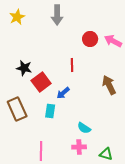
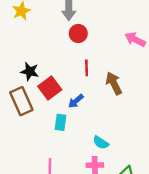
red circle: (90, 39) -> (78, 34), moved
brown arrow: (109, 85) -> (114, 83), moved
brown rectangle: (17, 109) -> (21, 101), moved

